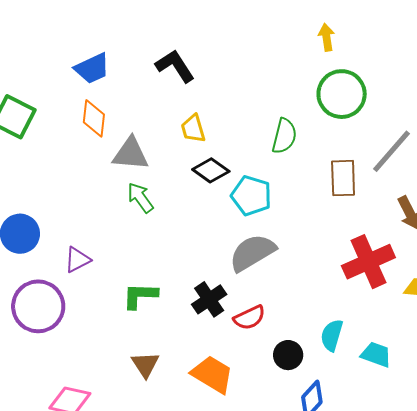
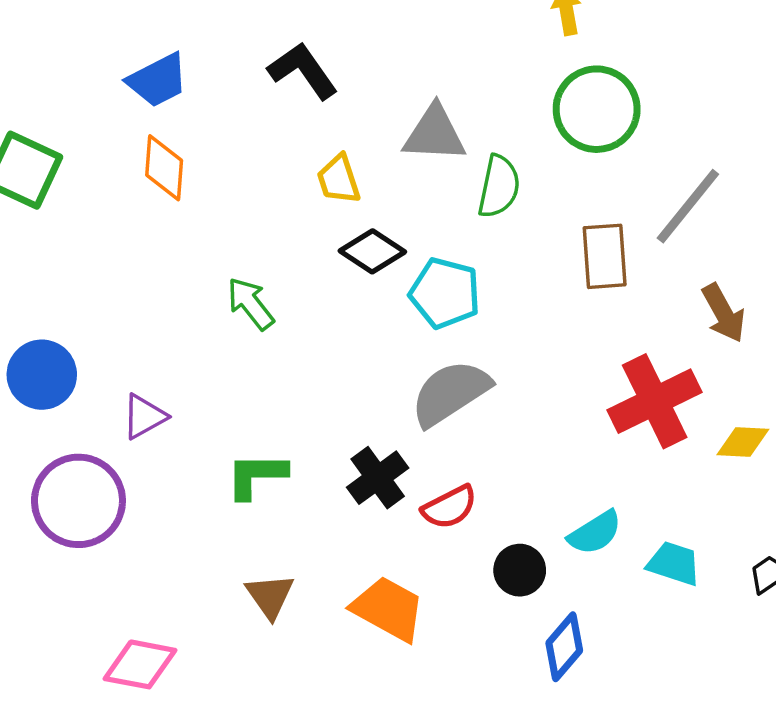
gray triangle: (131, 154) -> (435, 134), moved
cyan semicircle: (332, 335) -> (595, 533), turned -136

